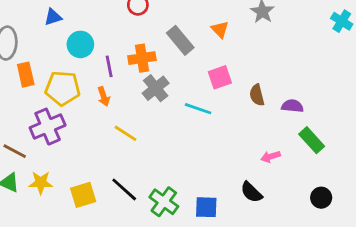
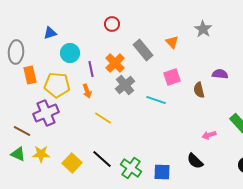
orange cross: (142, 58) -> (115, 63), turned -36
purple semicircle: (292, 106) -> (220, 74), moved
yellow square: (83, 195) -> (72, 163), turned -30

